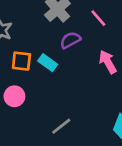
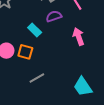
orange square: (21, 61) -> (25, 52), moved

